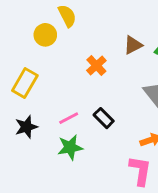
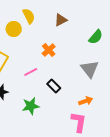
brown triangle: (133, 45) -> (61, 20), moved
pink line: (69, 118) -> (31, 72), moved

